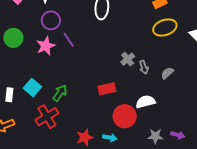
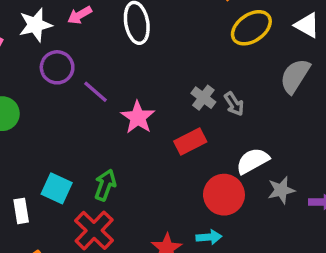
pink star: (46, 46) -> (138, 117), moved
gray semicircle: (167, 73) -> (295, 76), moved, size x1.5
red rectangle: (107, 89) -> (190, 142), moved
gray star: (155, 136) -> (281, 190), moved

